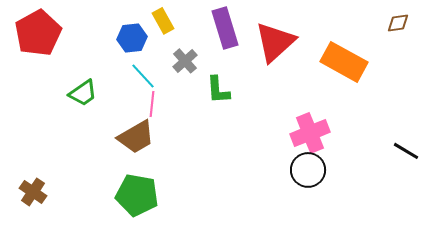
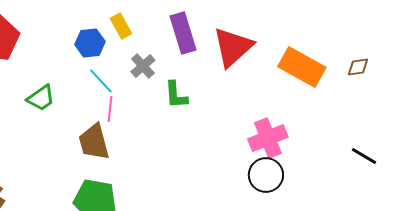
brown diamond: (398, 23) -> (358, 67), moved
brown trapezoid: (136, 137) -> (94, 142), turned 105

